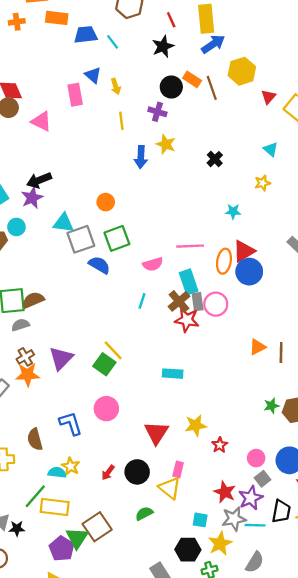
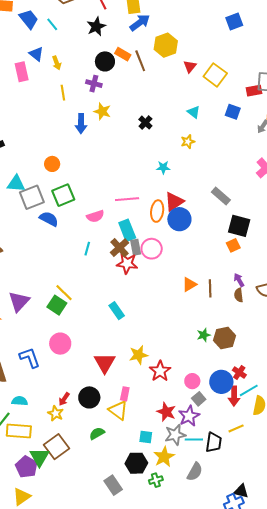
blue trapezoid: (86, 35) -> (29, 19), turned 60
cyan rectangle: (173, 374) -> (117, 311), turned 54
red star: (220, 445) -> (160, 371), size x1.5
yellow star: (71, 466) -> (56, 413), moved
black trapezoid: (281, 511) -> (214, 442), moved

